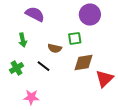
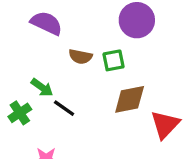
green arrow: (23, 40) -> (42, 87), moved, turned -40
brown semicircle: (55, 48) -> (80, 57), moved

